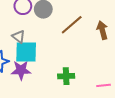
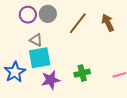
gray triangle: (18, 37) -> (36, 40), moved
purple star: (21, 70) -> (51, 80), moved

